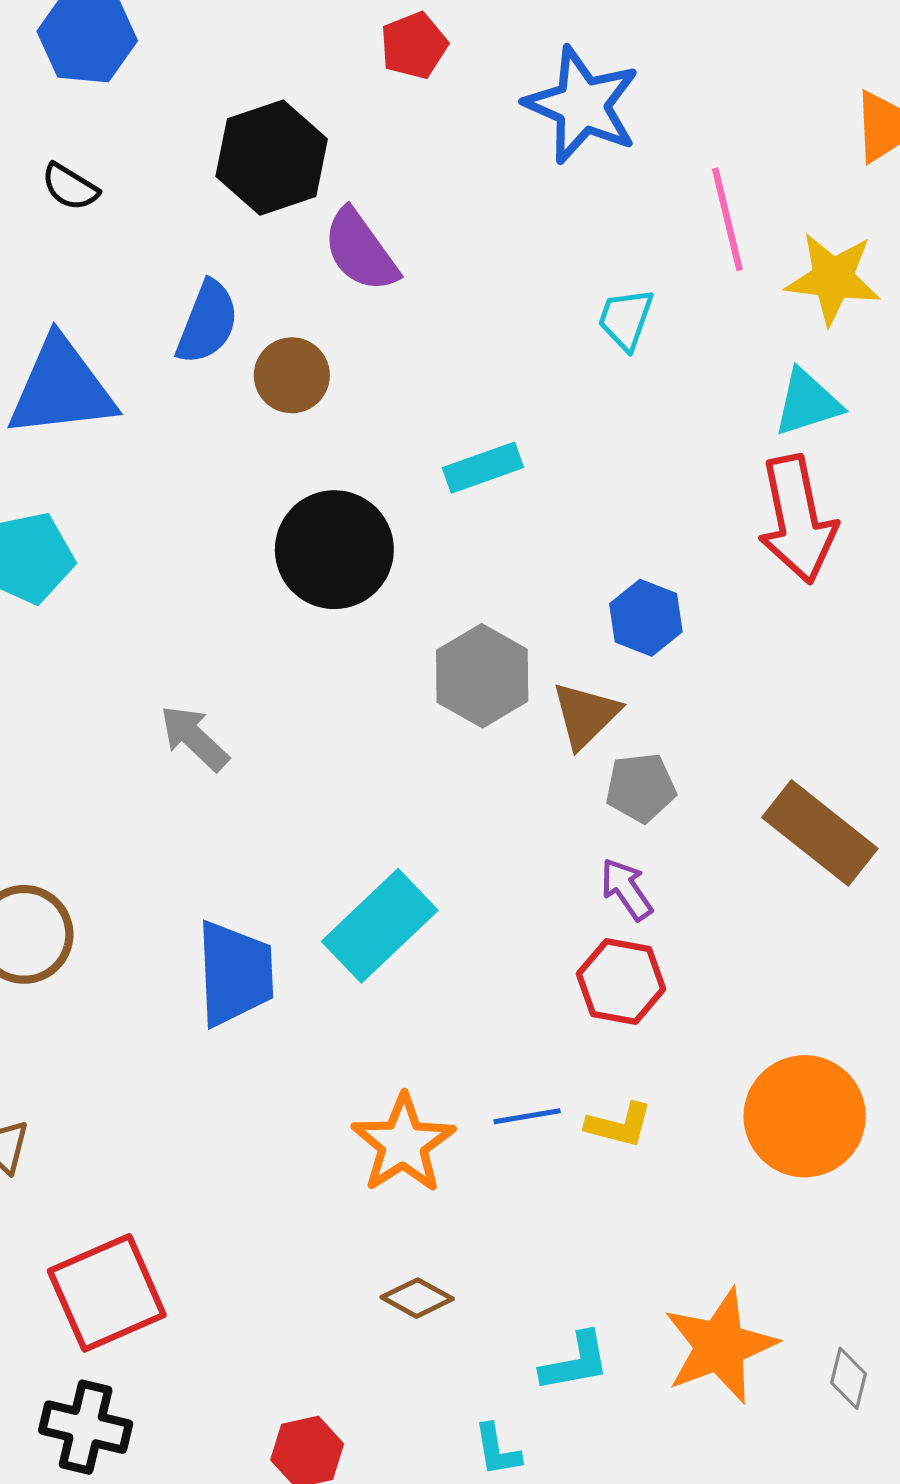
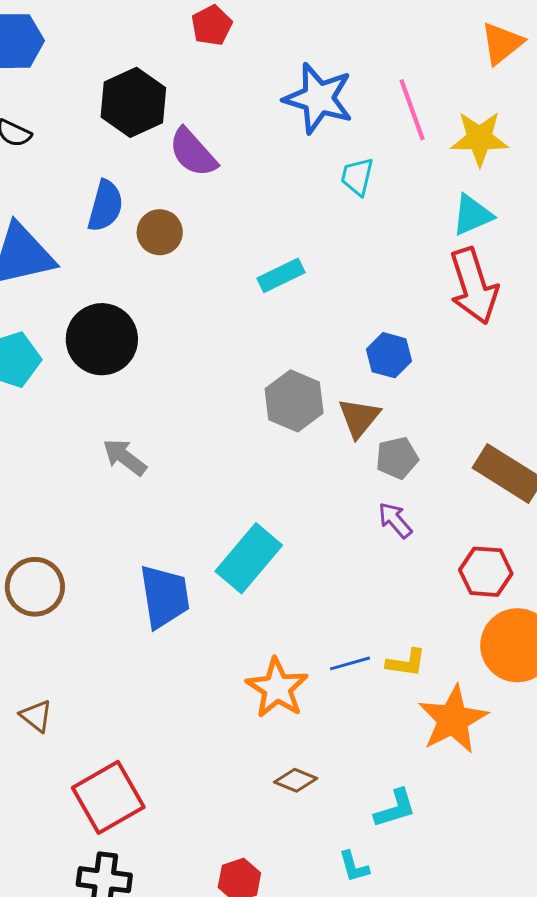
blue star: (582, 105) -> (318, 98), moved
black circle: (334, 550) -> (102, 339), moved
red hexagon: (621, 981) -> (486, 572), moved
orange star: (720, 1346) -> (453, 719), moved

